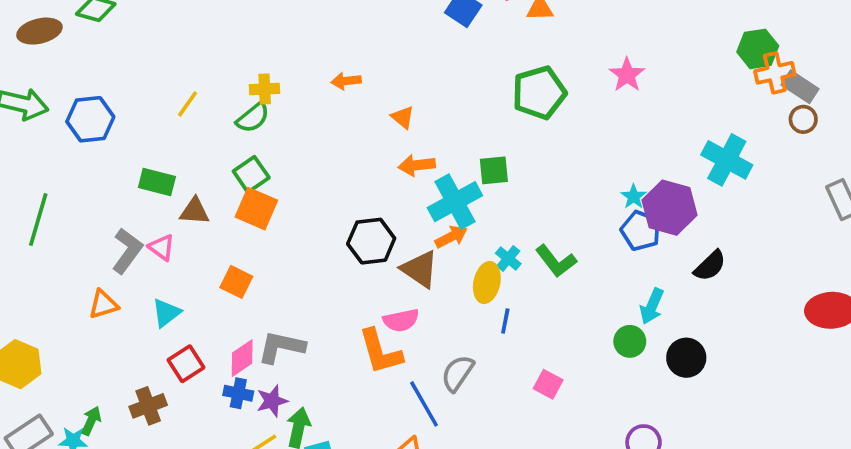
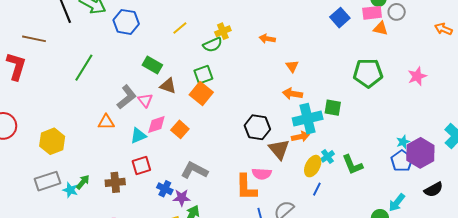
yellow cross: (265, 89) -> (223, 31), turned -35
pink diamond: (242, 358) -> (156, 124), moved

